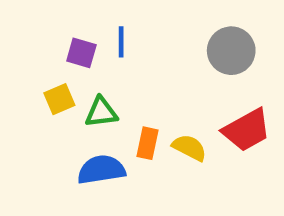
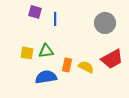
purple square: (81, 53) -> (35, 12), moved
yellow square: (59, 99) -> (27, 53), moved, turned 32

